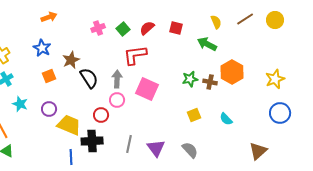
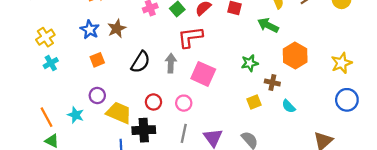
brown star: (71, 60) -> (117, 28), moved
black semicircle: (89, 78) -> (141, 62), turned 65
brown cross: (210, 82) -> (272, 83), moved
pink circle: (117, 100) -> (184, 103), moved
cyan star: (20, 104) -> (76, 115), moved

